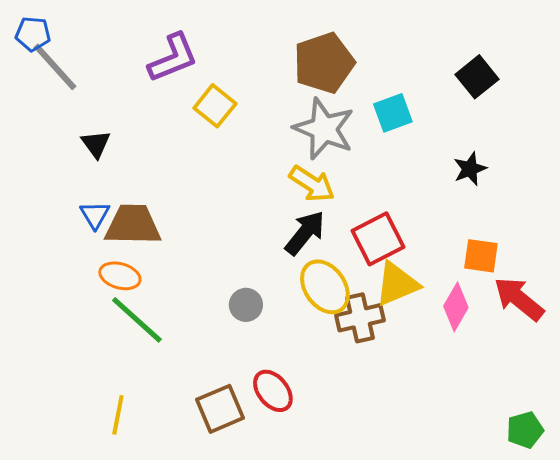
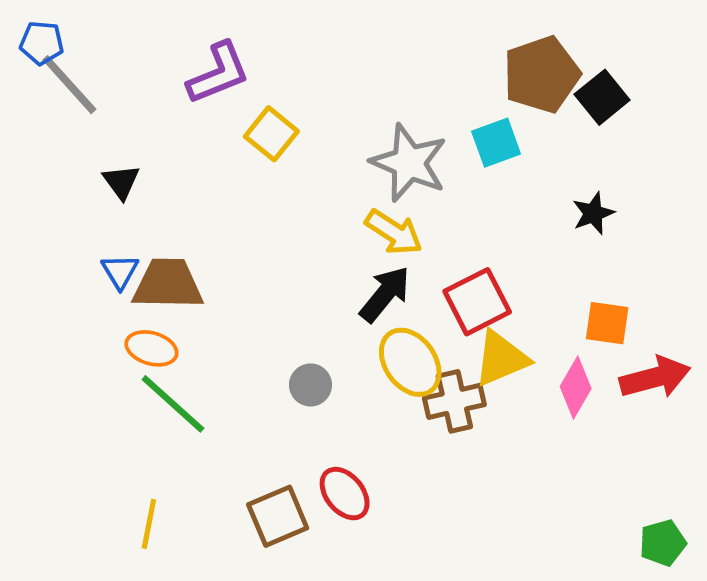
brown pentagon: (324, 63) -> (541, 74), moved
red arrow: (519, 299) -> (655, 377), turned 126

